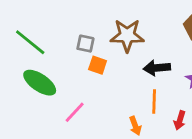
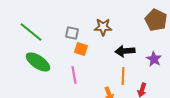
brown star: (127, 36) -> (103, 27), size x0.7
pink line: (75, 112) -> (74, 75), moved, turned -54

